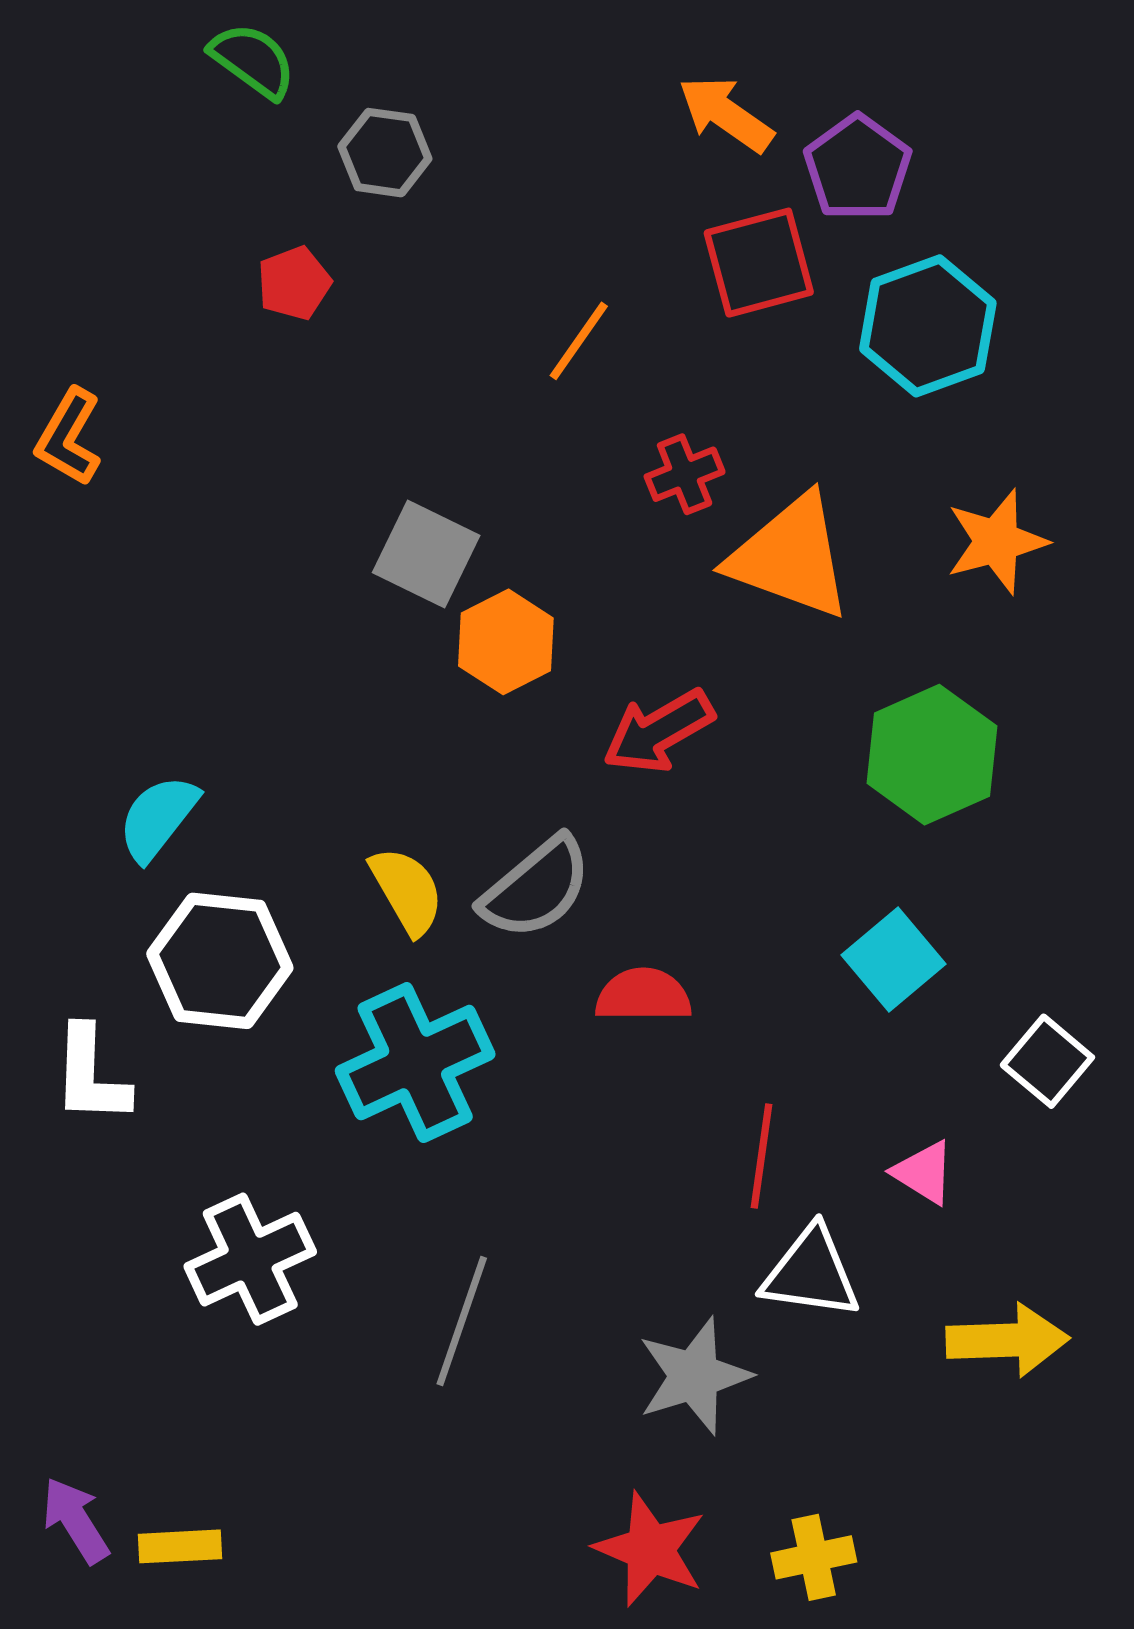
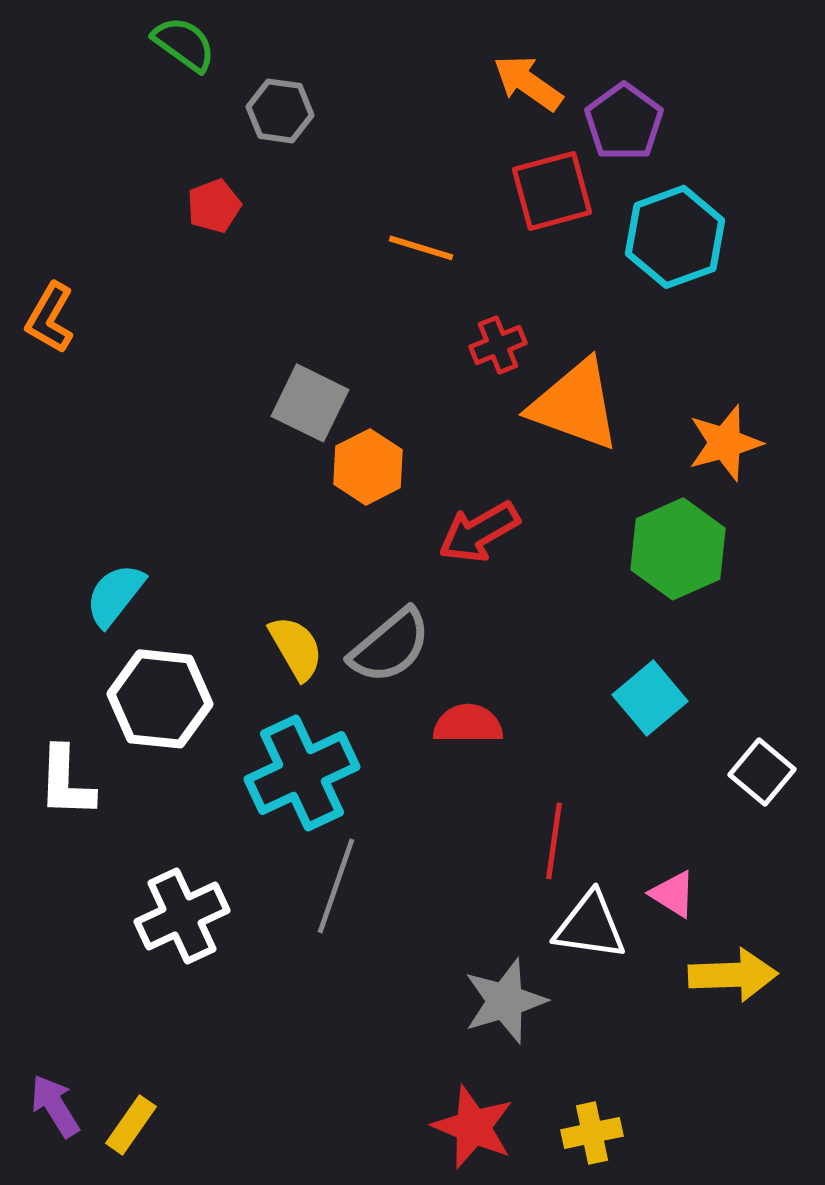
orange line: (579, 341) -> (421, 248), turned 72
orange star: (997, 542) -> (725, 443), moved
pink triangle: (924, 1173) -> (673, 894), moved
gray line: (462, 1321) -> (336, 886), moved
yellow rectangle: (180, 1546) -> (131, 1125), turned -52

